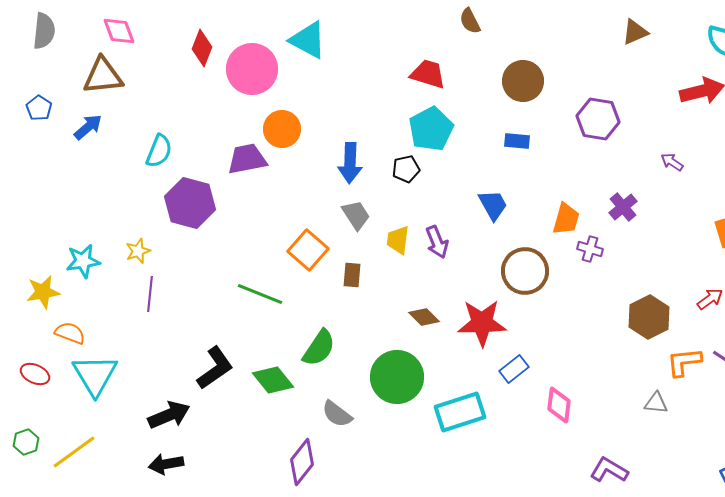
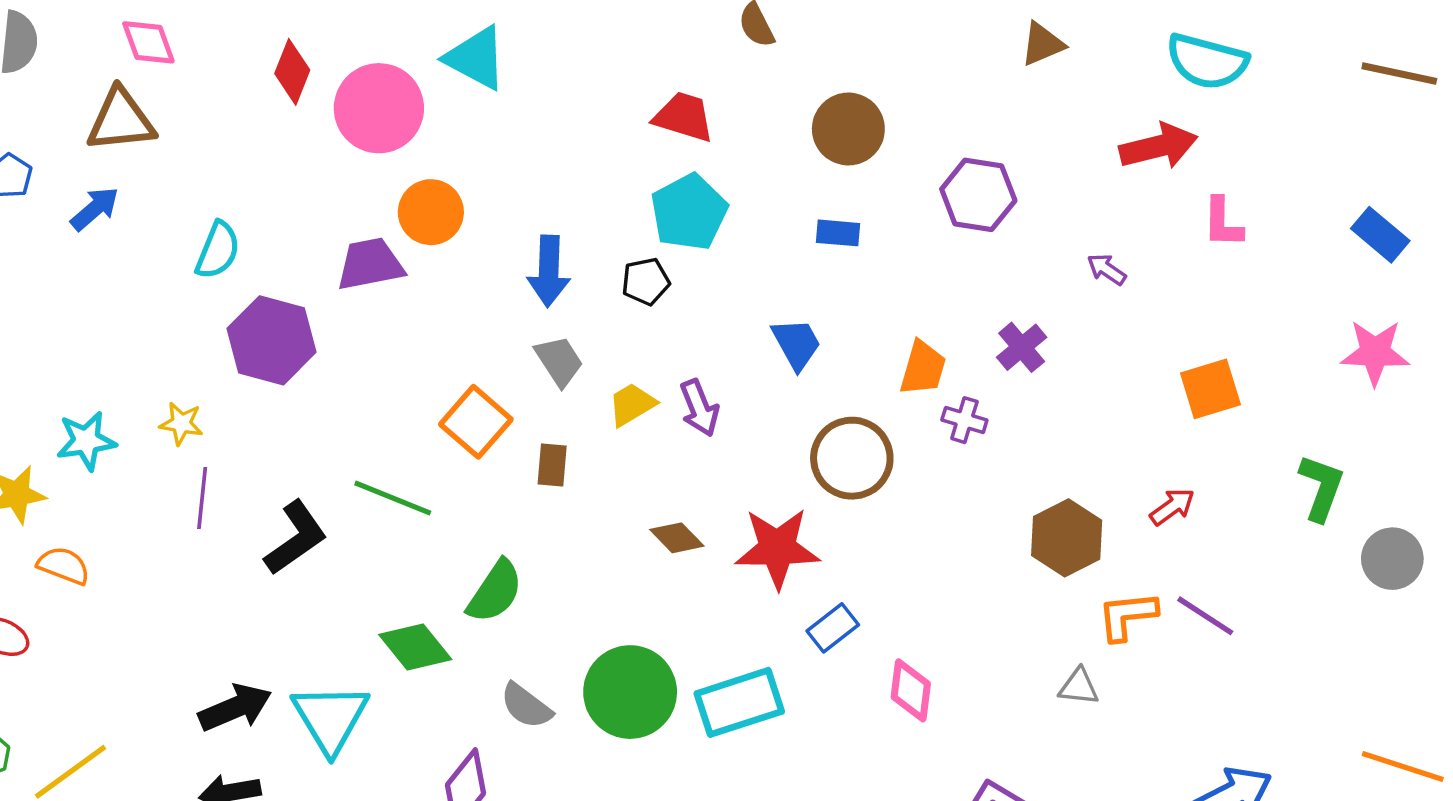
yellow trapezoid: (398, 240) -> (632, 404), turned 52
yellow star: (138, 251) -> (181, 424), turned 30
black L-shape: (215, 368) -> (296, 538), moved
cyan triangle: (95, 375) -> (330, 718), moved
green circle: (397, 377) -> (630, 692), moved

